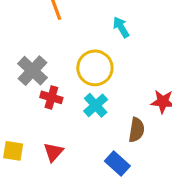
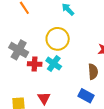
cyan cross: (96, 105) -> (54, 64), moved

